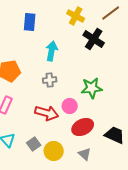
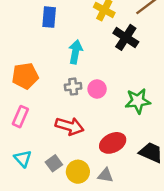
green star: (92, 88) -> (138, 101), moved
pink circle: (70, 106) -> (97, 89), moved
gray triangle: (85, 154) -> (105, 175), moved, turned -32

